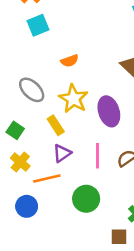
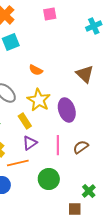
orange semicircle: (70, 61) -> (36, 70), turned 48

